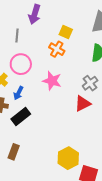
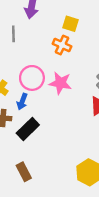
pink circle: (21, 64) -> (32, 78), moved
brown rectangle: (14, 152) -> (24, 172), turned -42

